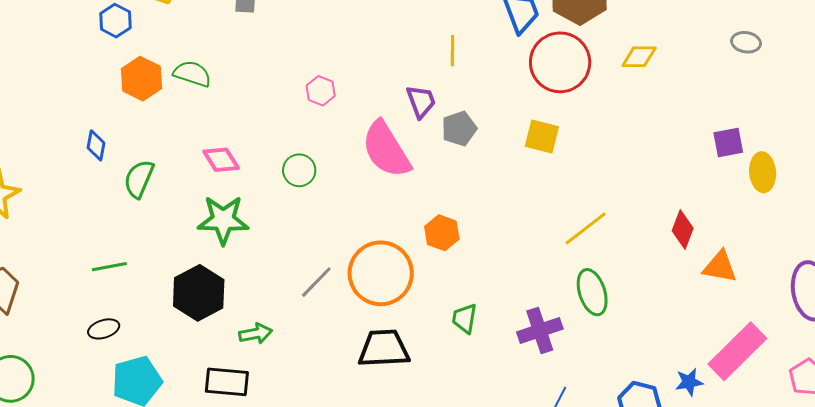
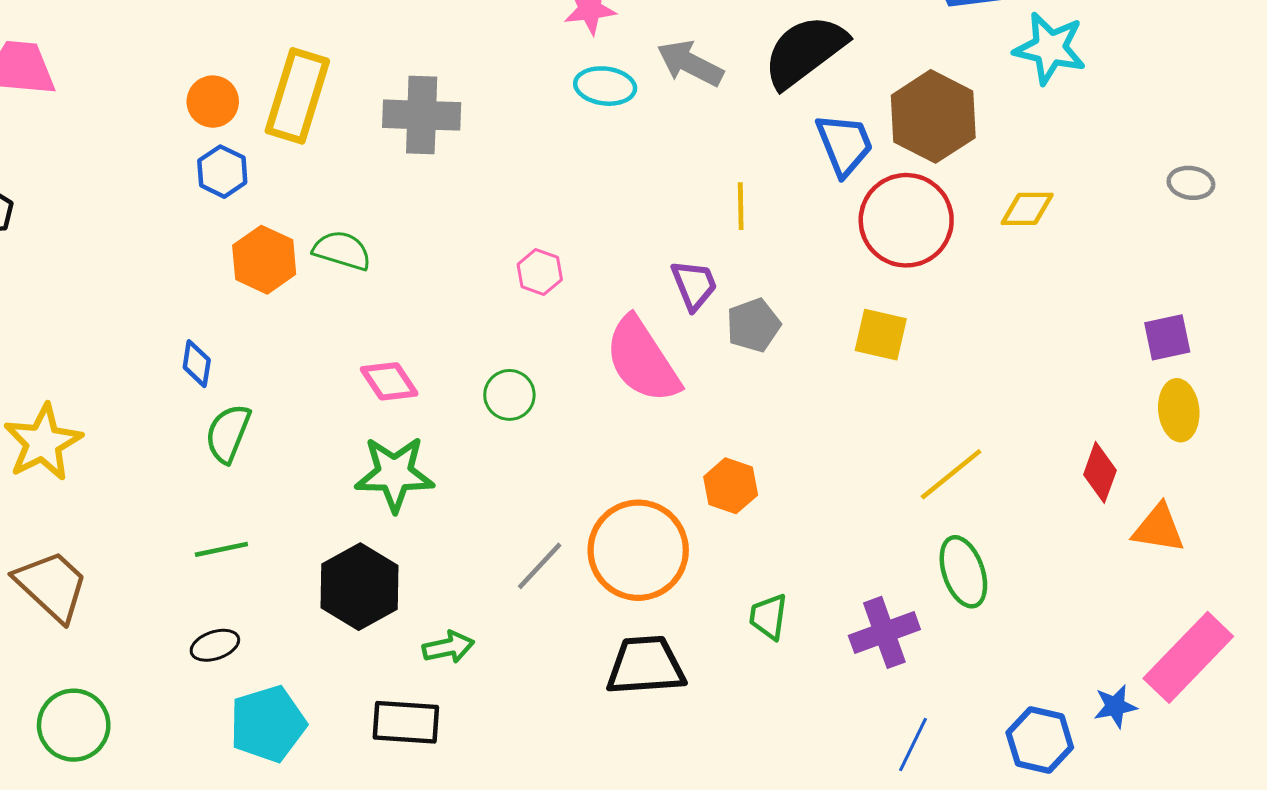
yellow ellipse: (763, 172) -> (1179, 410), moved
green semicircle: (139, 179) -> (228, 433), moved

